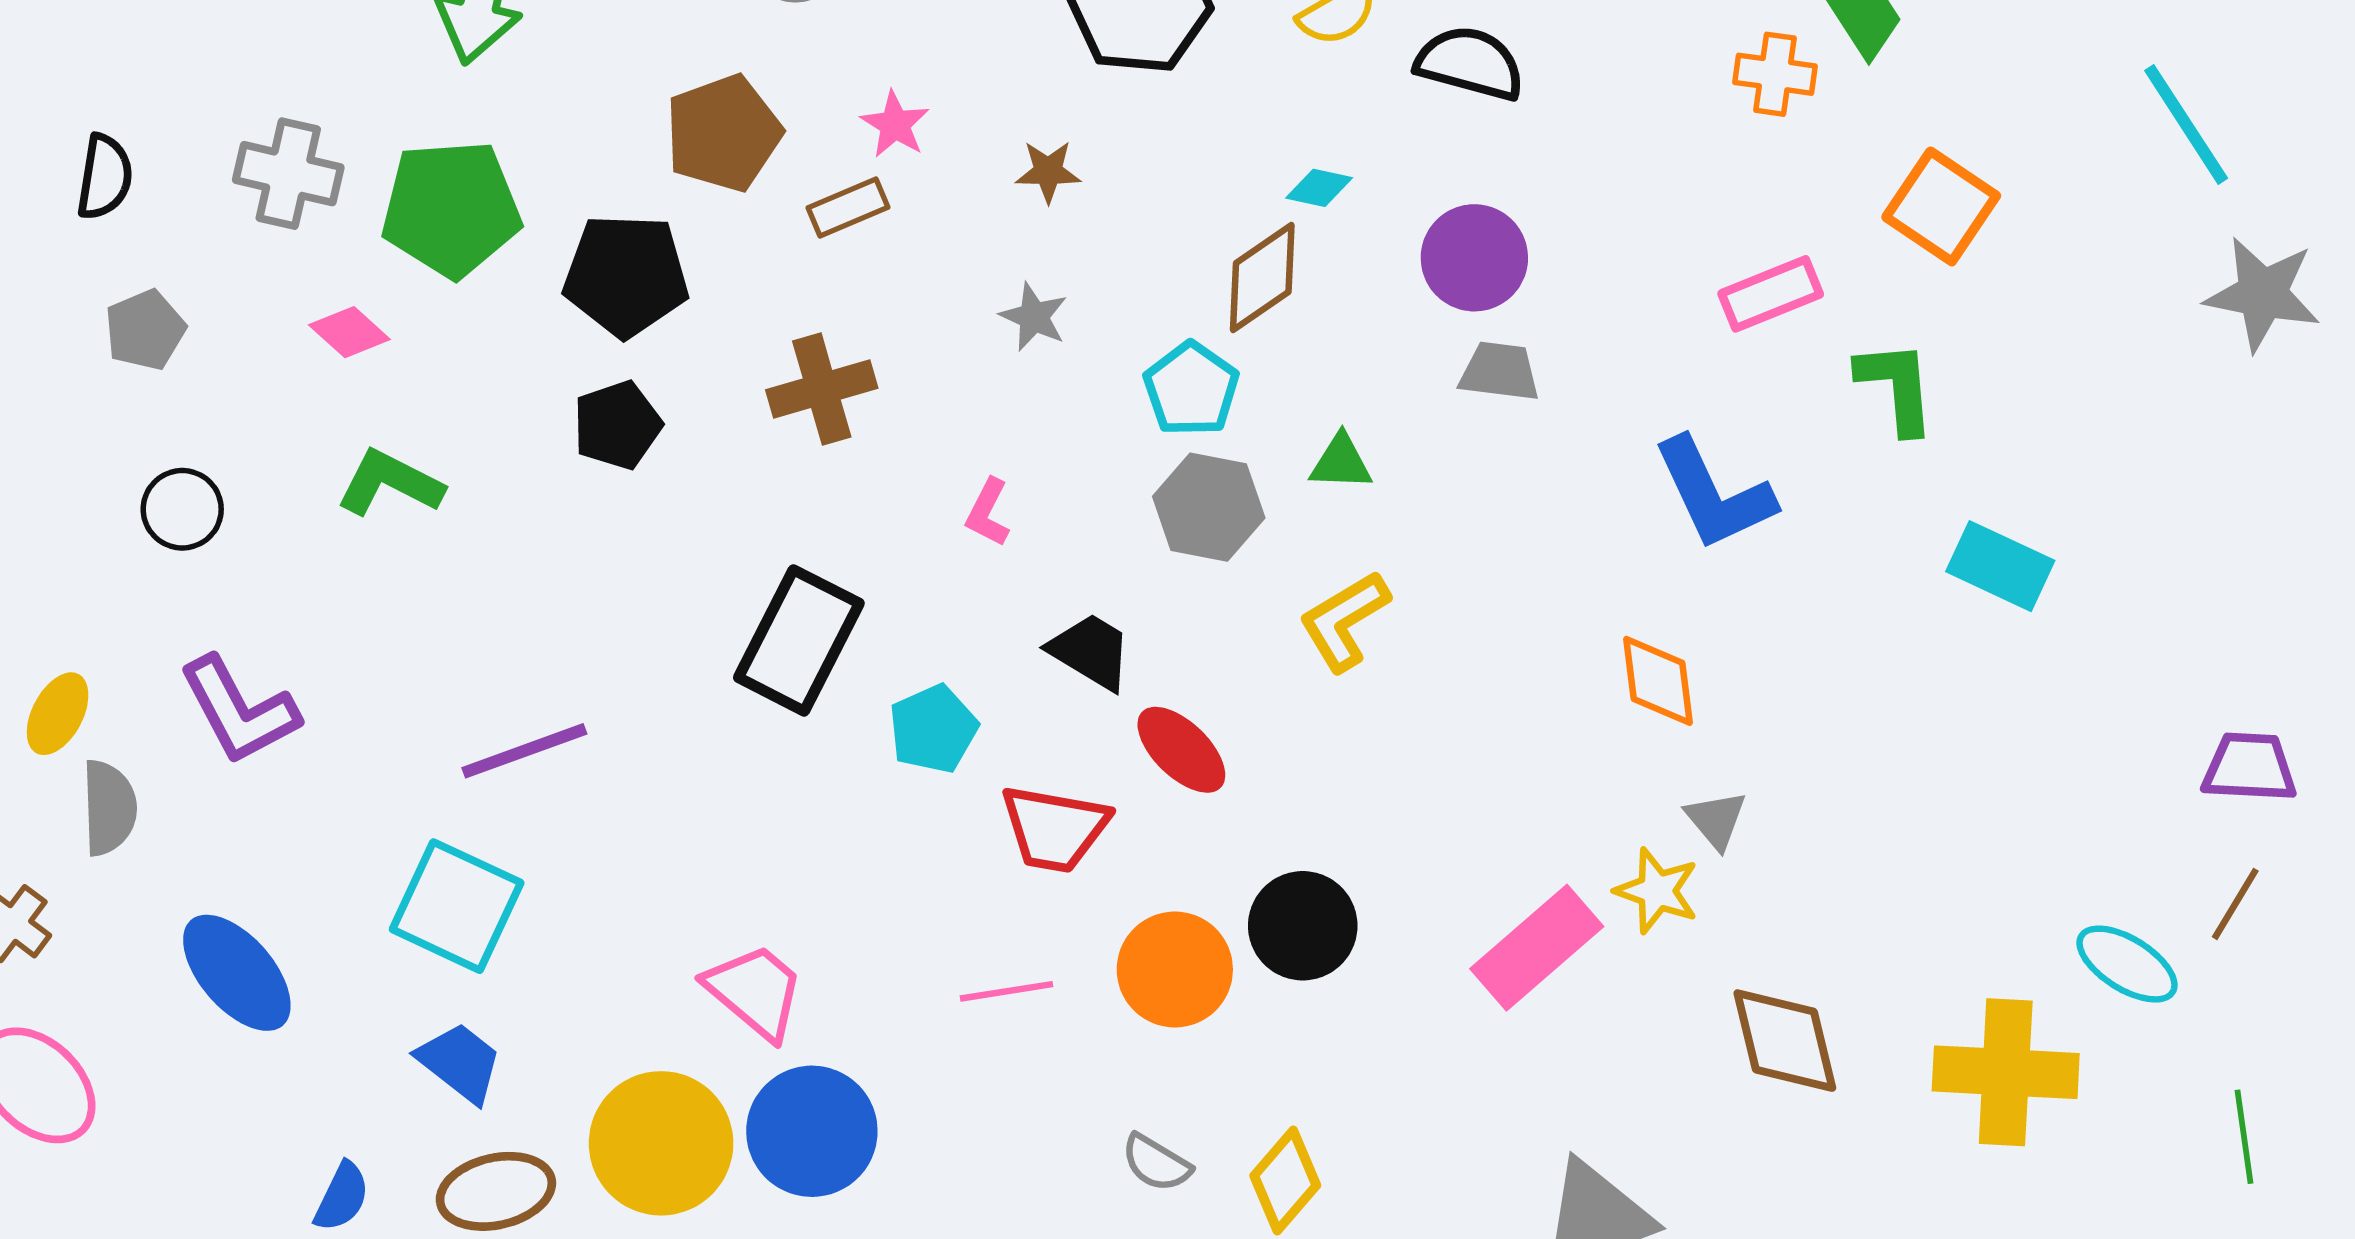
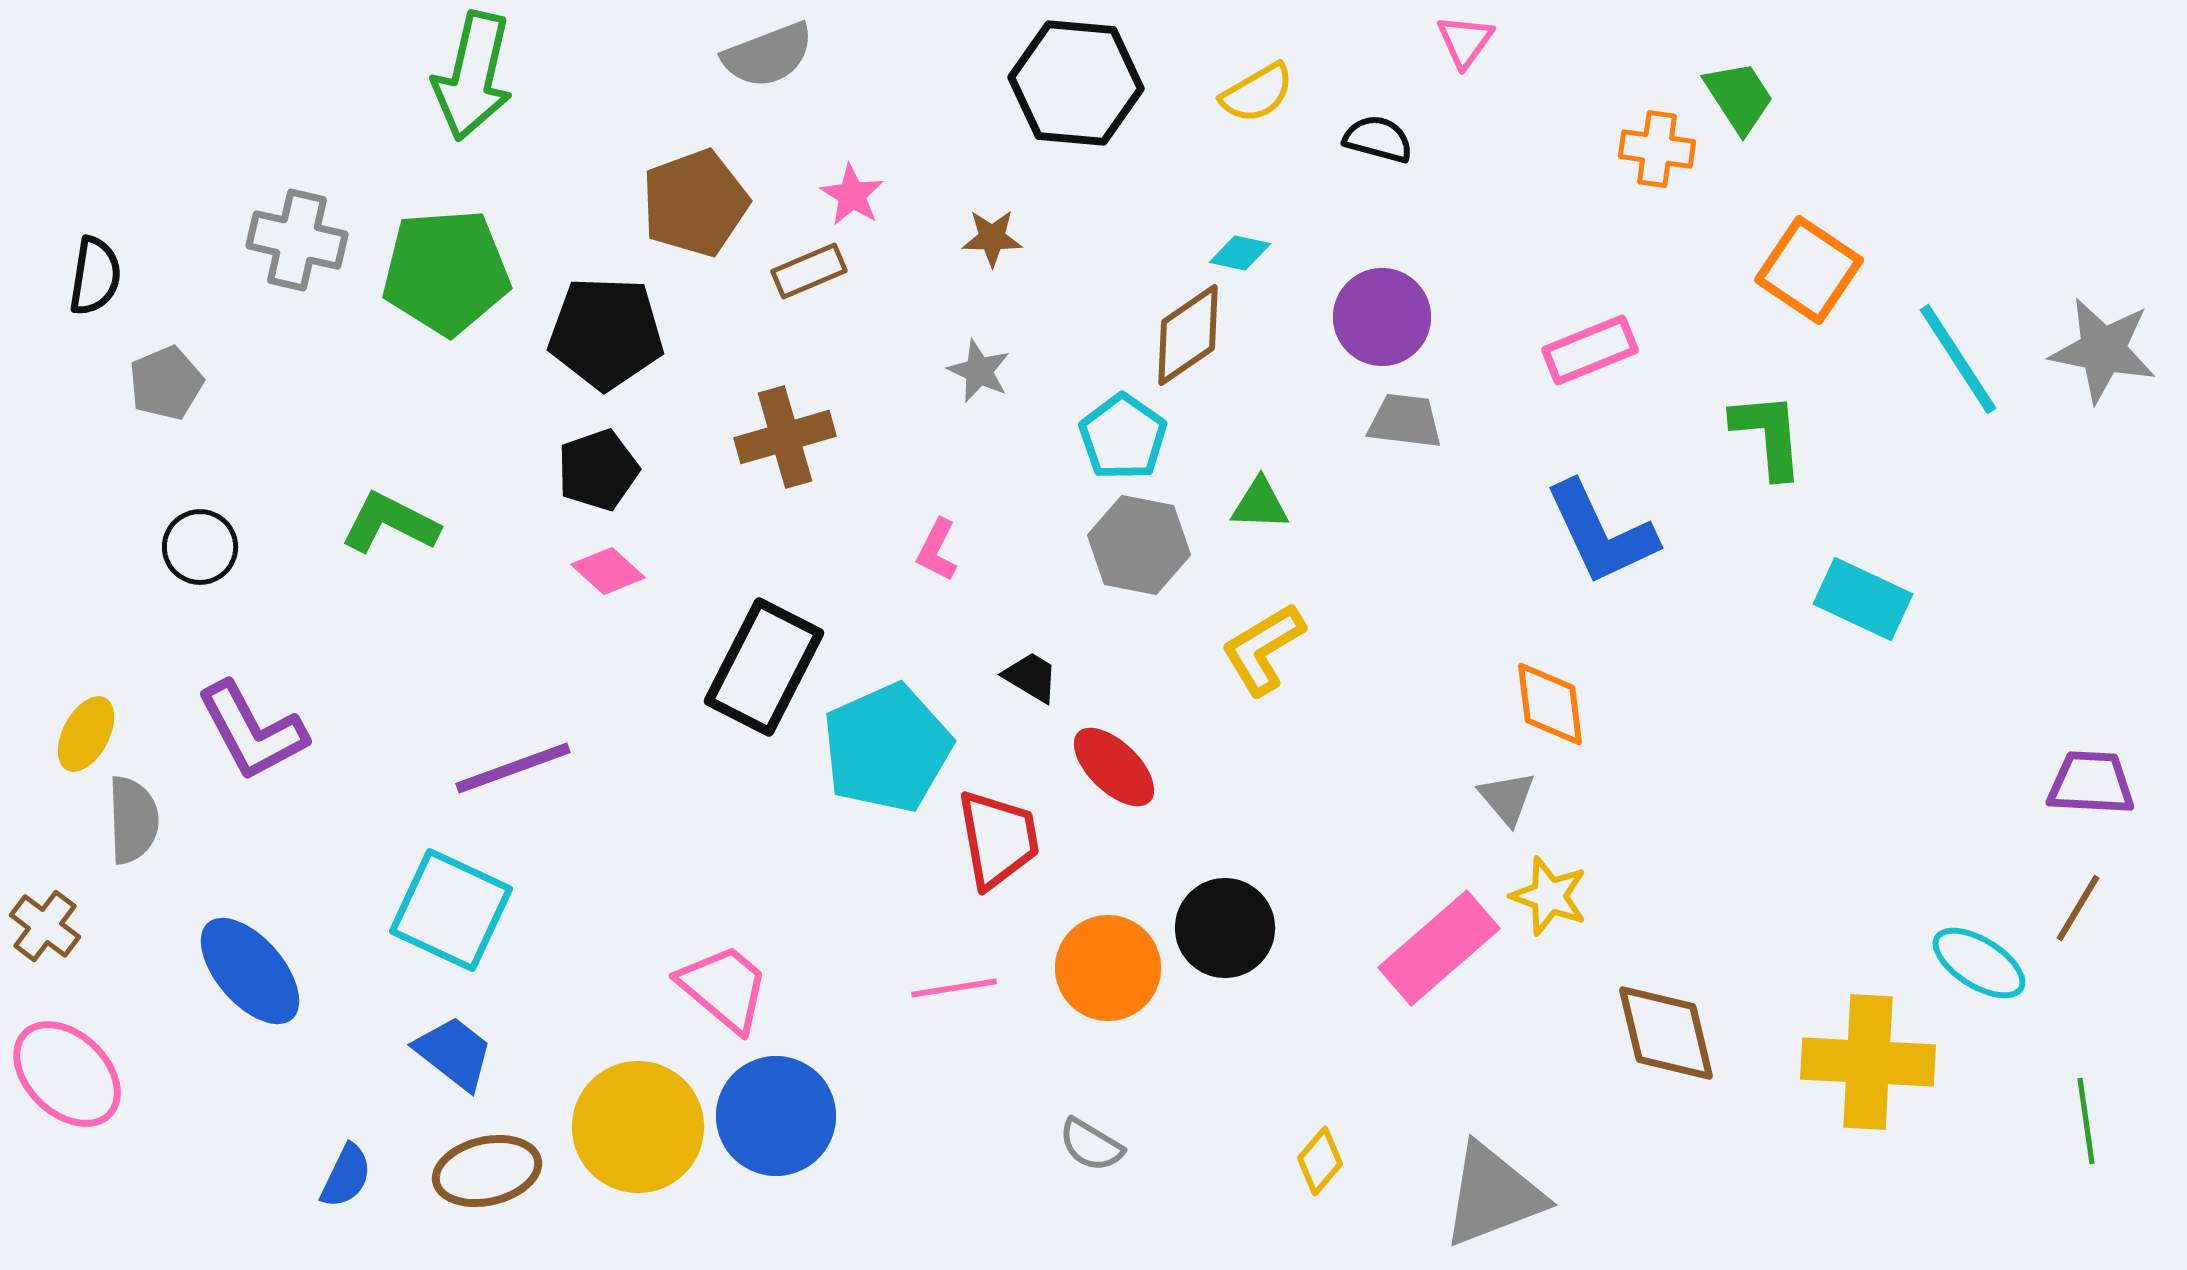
black semicircle: (1470, 63) -> (1378, 139), size x0.7
cyan line: (2186, 124) -> (1958, 359), moved
black semicircle: (105, 177) -> (95, 276), moved
pink rectangle: (1771, 294) -> (1590, 350), moved
pink diamond: (349, 332) -> (608, 571), moved
black trapezoid: (1091, 651) -> (1031, 677), size x0.7
cyan pentagon: (933, 729) -> (887, 748), size x1.6
gray triangle: (1716, 820) -> (1507, 798), moved
red trapezoid: (1055, 828) -> (998, 839), turned -110
yellow diamond: (1285, 1180) -> (1320, 1161), moved, size x0.7

